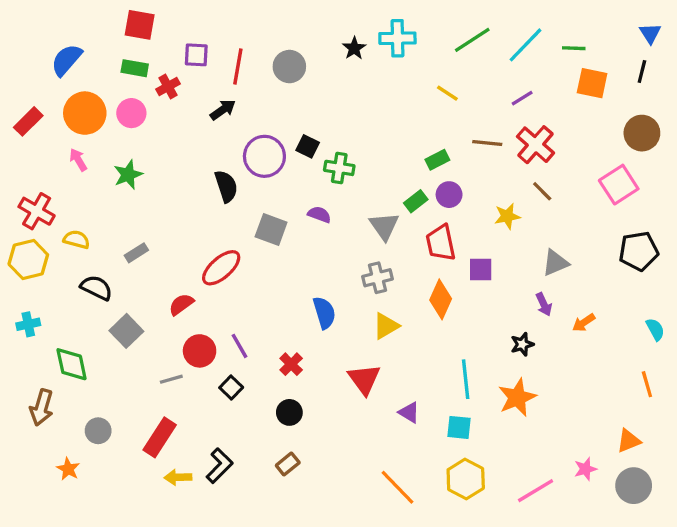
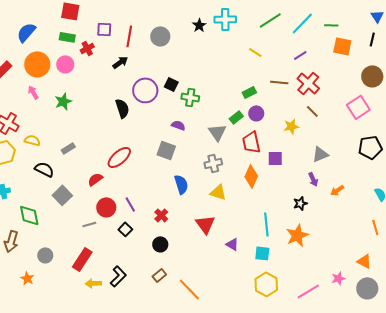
gray square: (271, 230) -> (166, 150), moved
yellow triangle: (386, 326) -> (218, 192), turned 48
orange triangle: (629, 441) -> (364, 261), turned 49
orange line: (397, 487) -> (189, 289), moved

